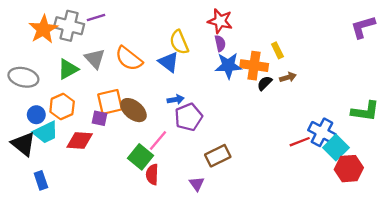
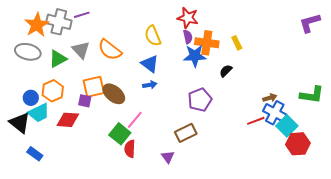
blue triangle: (169, 62) -> (150, 64), moved
orange cross: (254, 66) -> (207, 43), moved
gray ellipse: (23, 77) -> (28, 52), moved
brown arrow: (288, 77) -> (270, 98), moved
purple pentagon: (188, 117) -> (200, 100), moved
blue rectangle: (41, 180) -> (35, 154), turned -35

